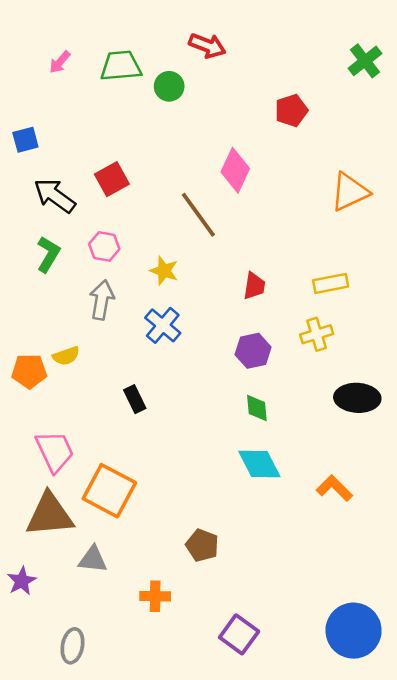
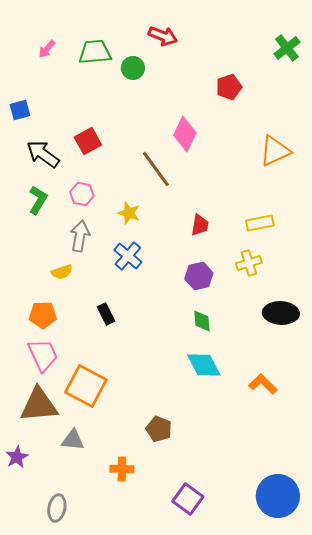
yellow semicircle: (66, 356) -> (62, 272), moved
orange pentagon: (29, 371) -> (43, 315), moved

